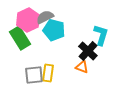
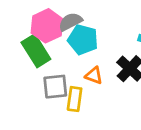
orange triangle: (82, 67) -> (94, 76), moved
gray square: (34, 75) -> (55, 87), moved

